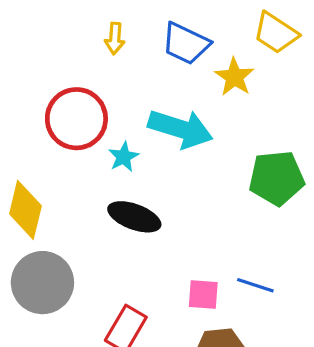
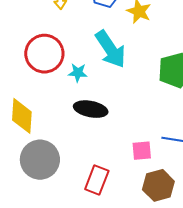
cyan arrow: (181, 129) -> (111, 49), turned 48
cyan star: (124, 157) -> (78, 73), turned -30

